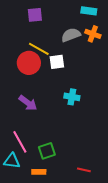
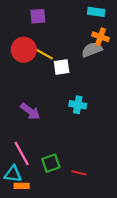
gray semicircle: (71, 35) -> (92, 50), moved
red circle: (29, 63) -> (24, 50), moved
red line: (84, 170) -> (79, 173), moved
orange rectangle: (39, 172) -> (22, 186), moved

